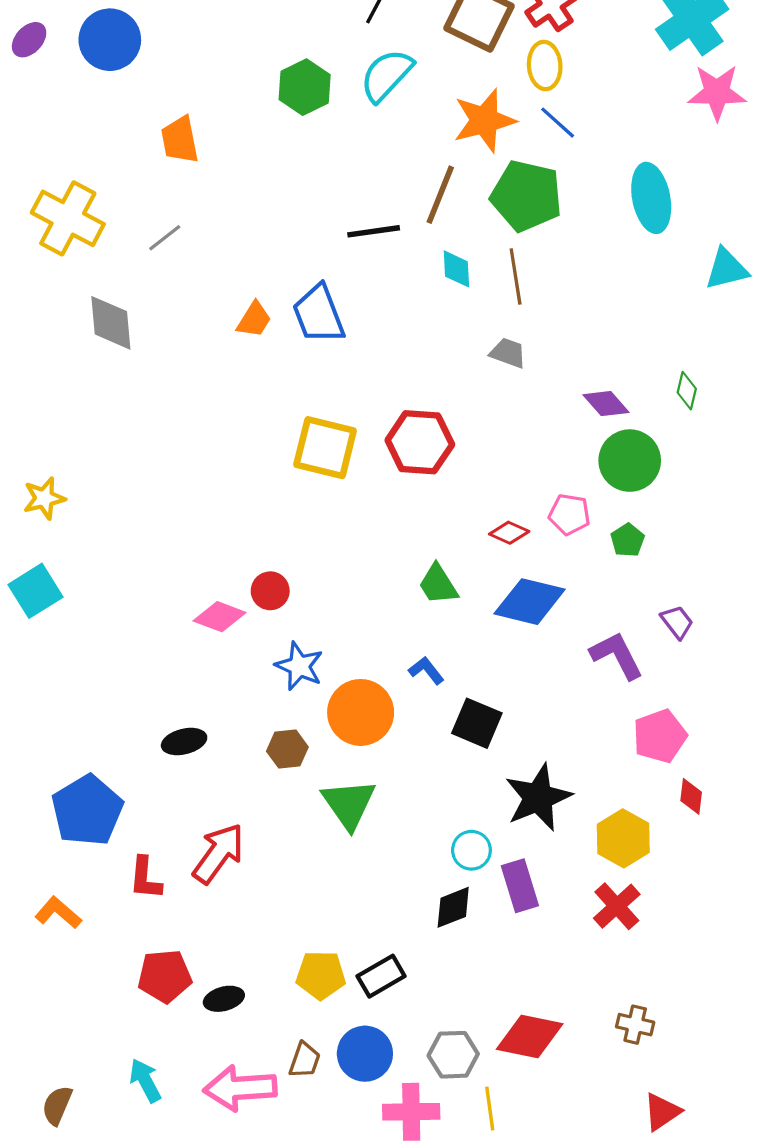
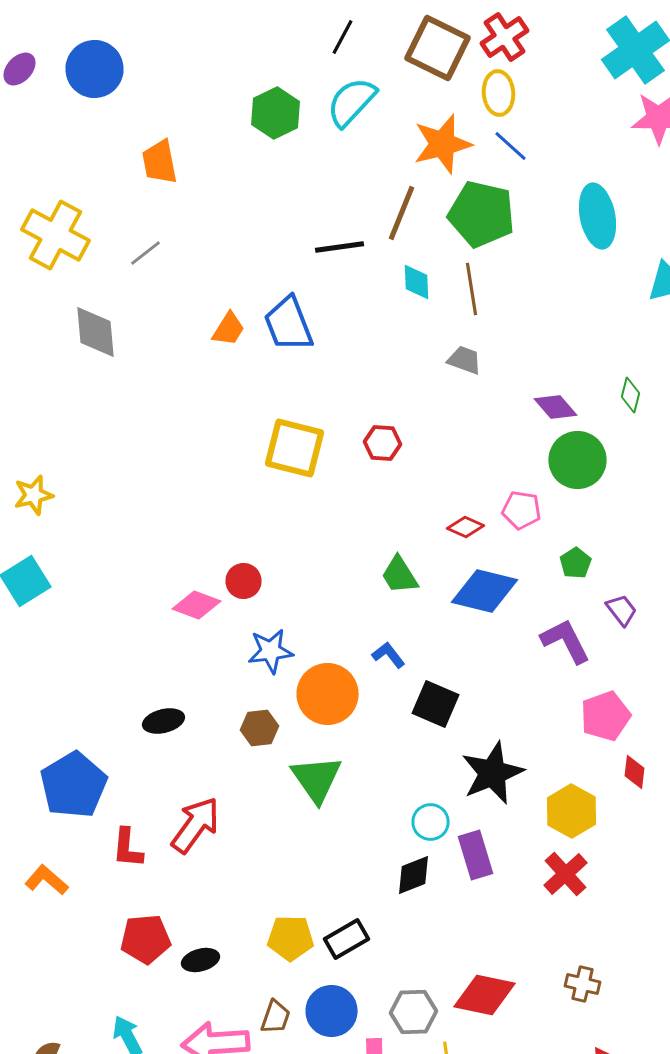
red hexagon: (420, 442) -> (382, 443), size x0.6
green pentagon: (628, 540) -> (576, 563), moved
blue star: (299, 666) -> (270, 651), turned -30

